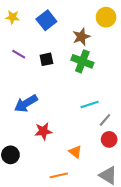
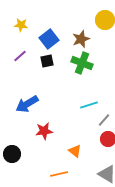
yellow star: (13, 17) -> (21, 25), moved
blue square: (46, 20) -> (49, 39), moved
purple line: (19, 54) -> (20, 56), turned -72

